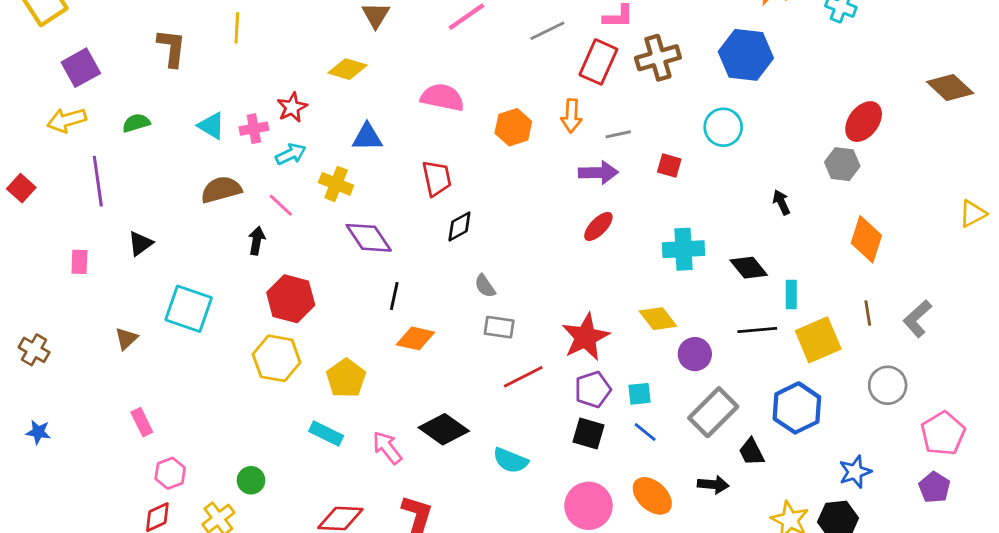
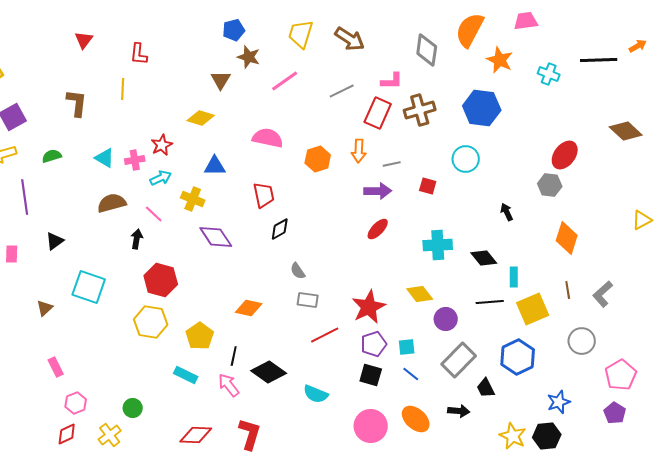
black line: (394, 296) -> (234, 356), moved

